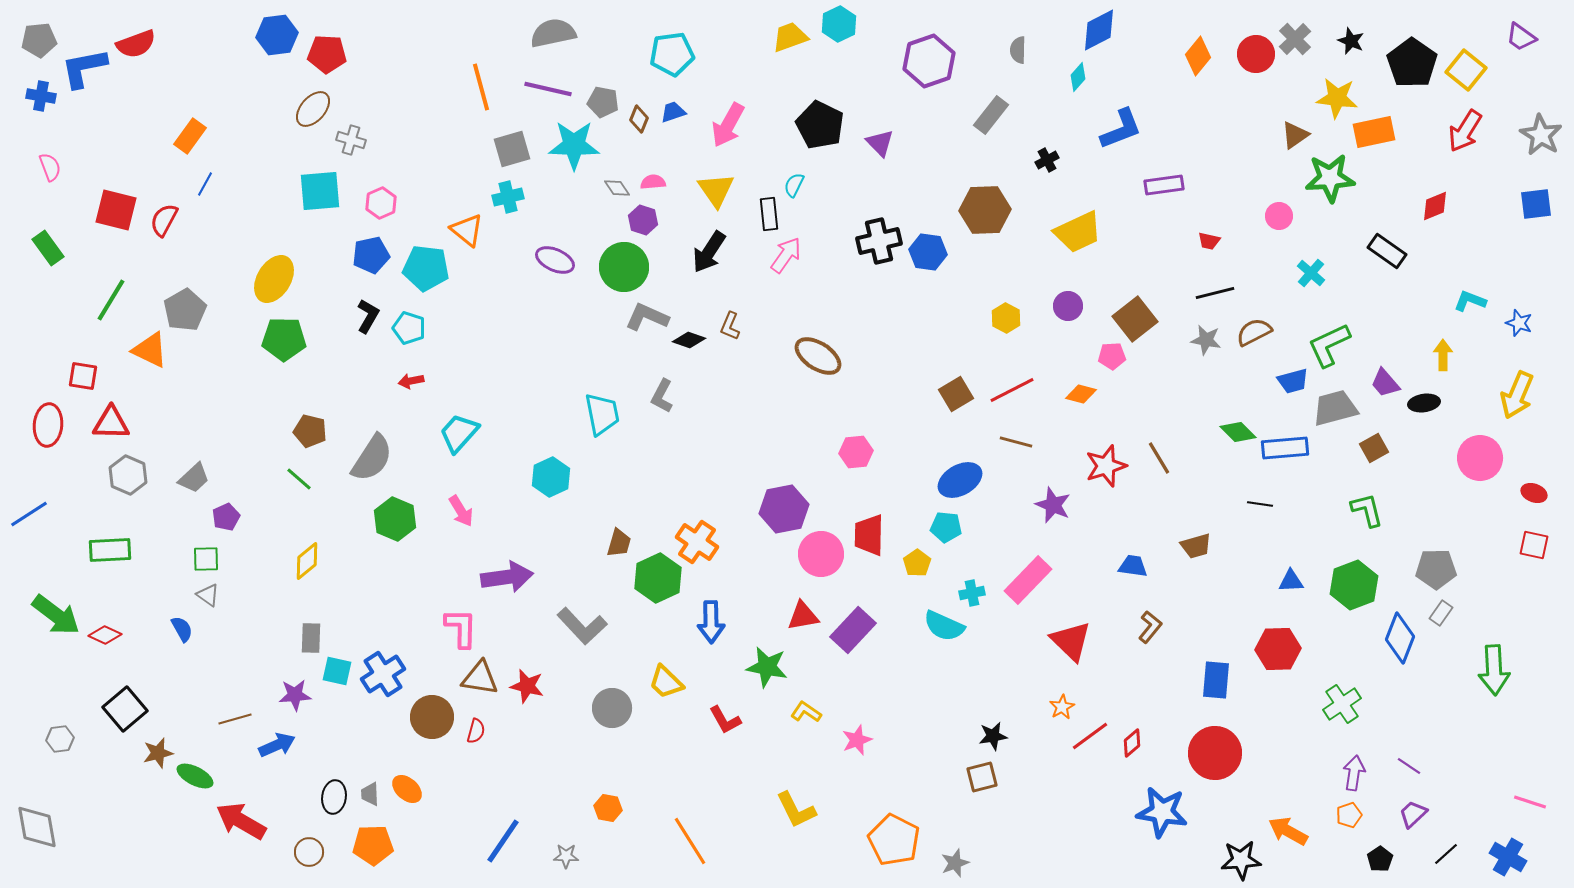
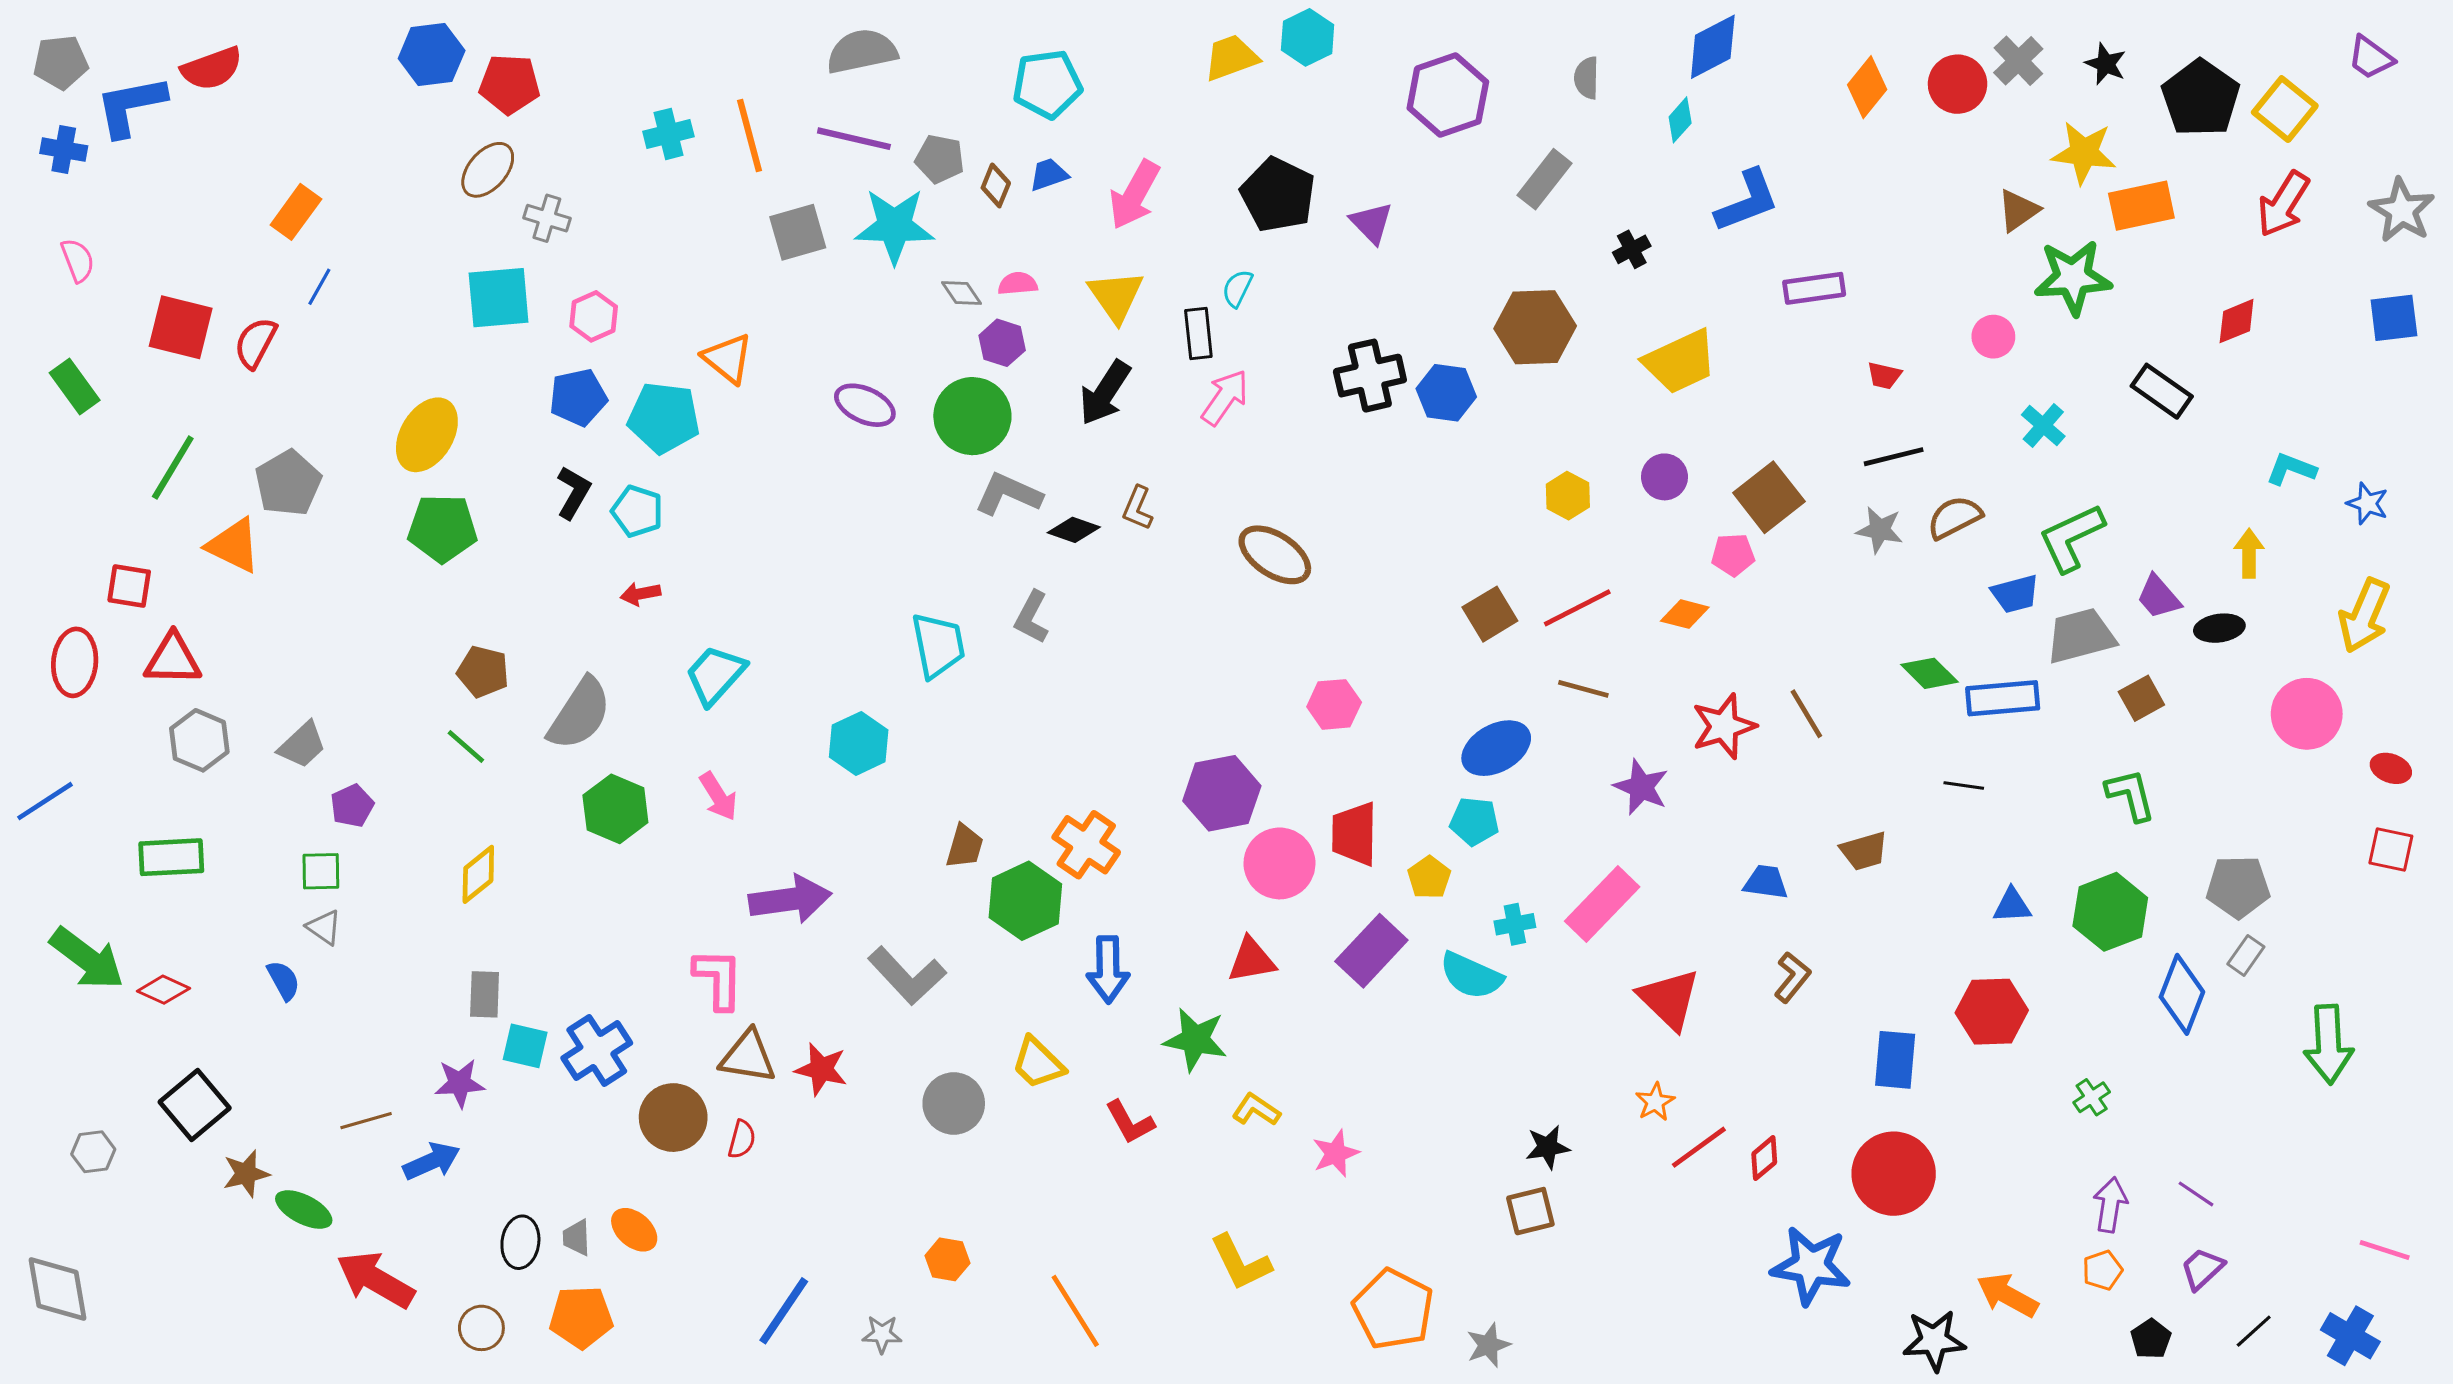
cyan cross: (508, 197) -> (668, 134), moved
purple rectangle: (853, 630) -> (1371, 951), moved
green cross: (1342, 704) -> (2092, 1097), size x0.6

